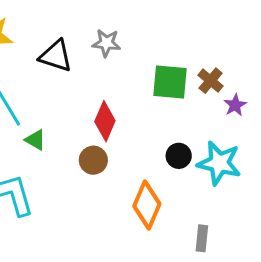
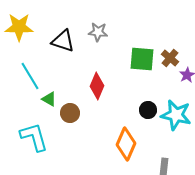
brown circle: (93, 160) -> (70, 113), moved

